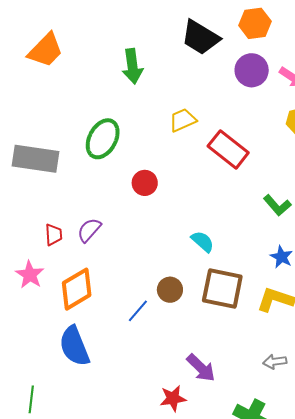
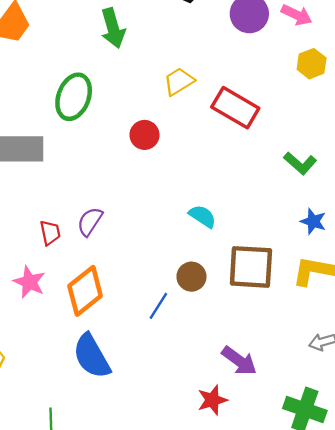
green ellipse: (103, 139) -> (74, 97), moved
red circle: (145, 183) -> (144, 135), moved
cyan semicircle: (203, 241) -> (202, 216), moved

